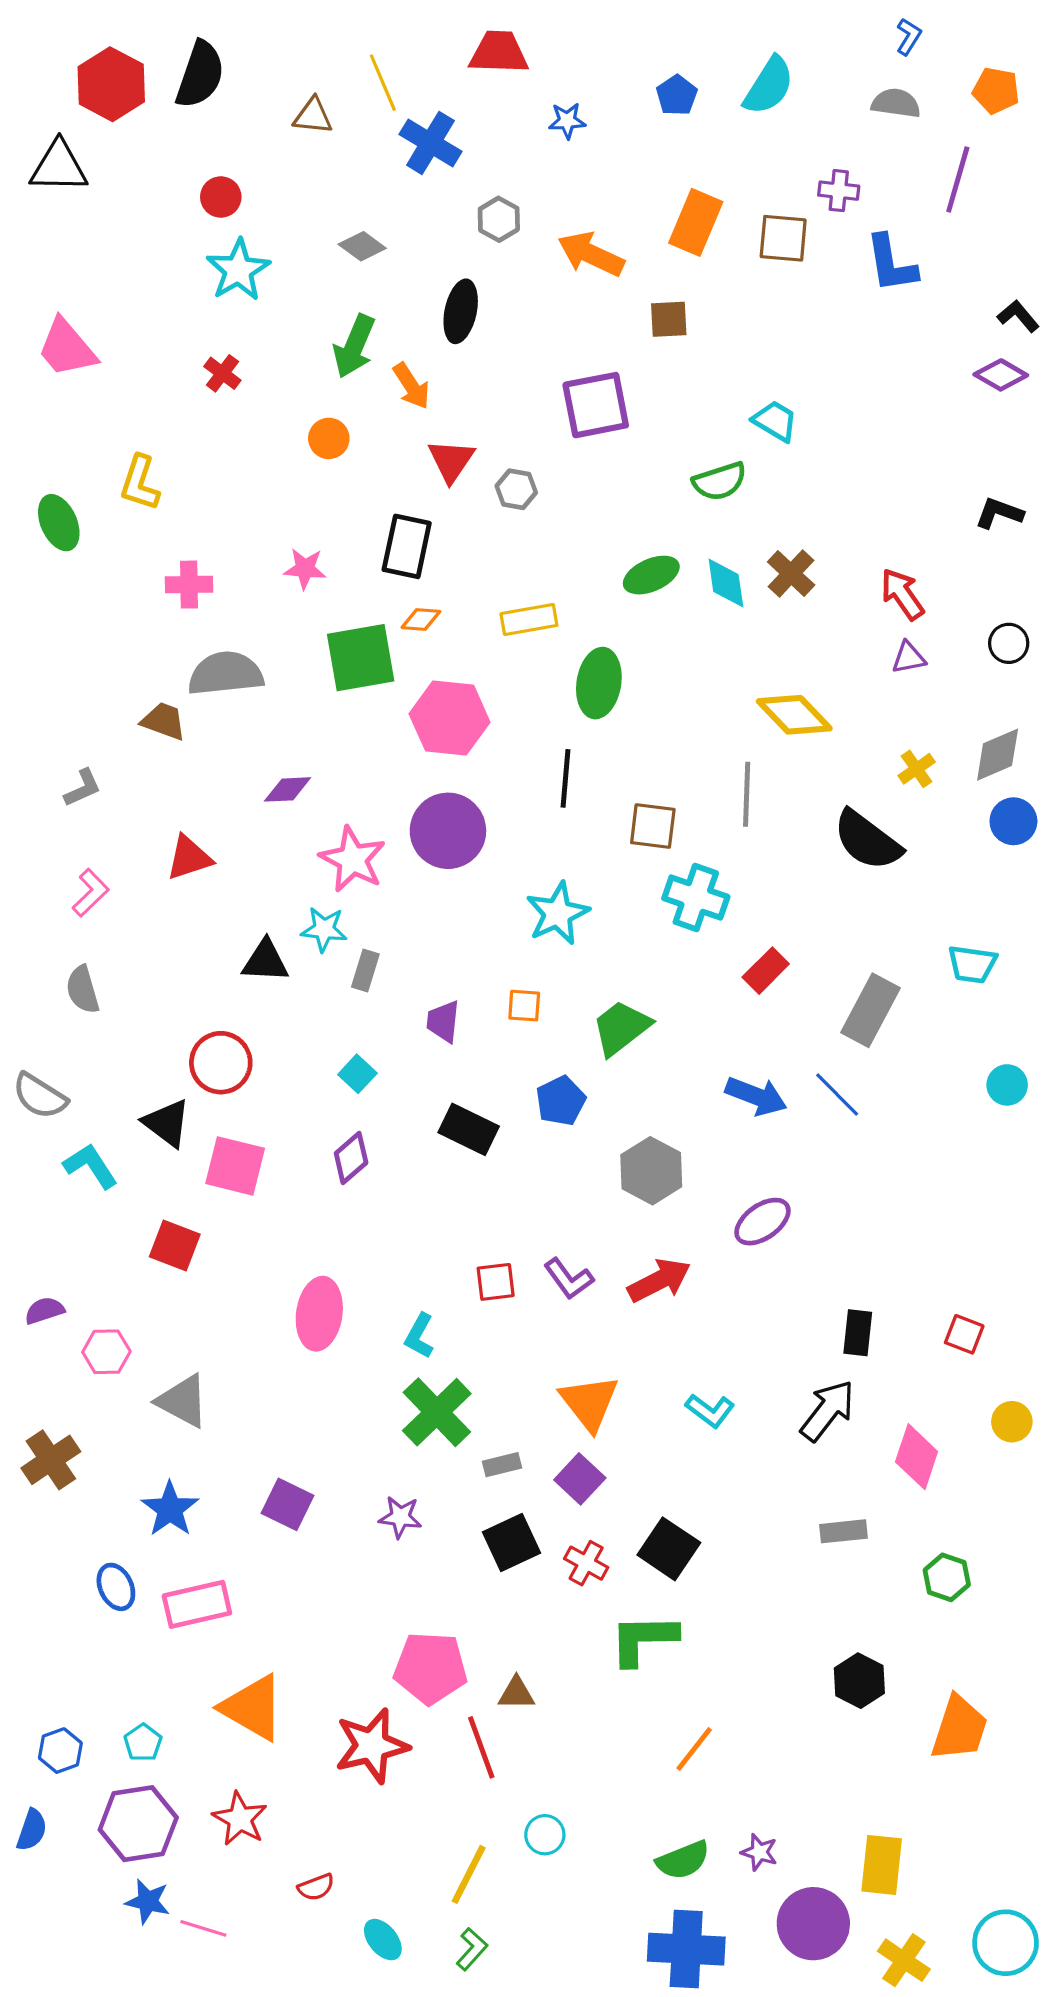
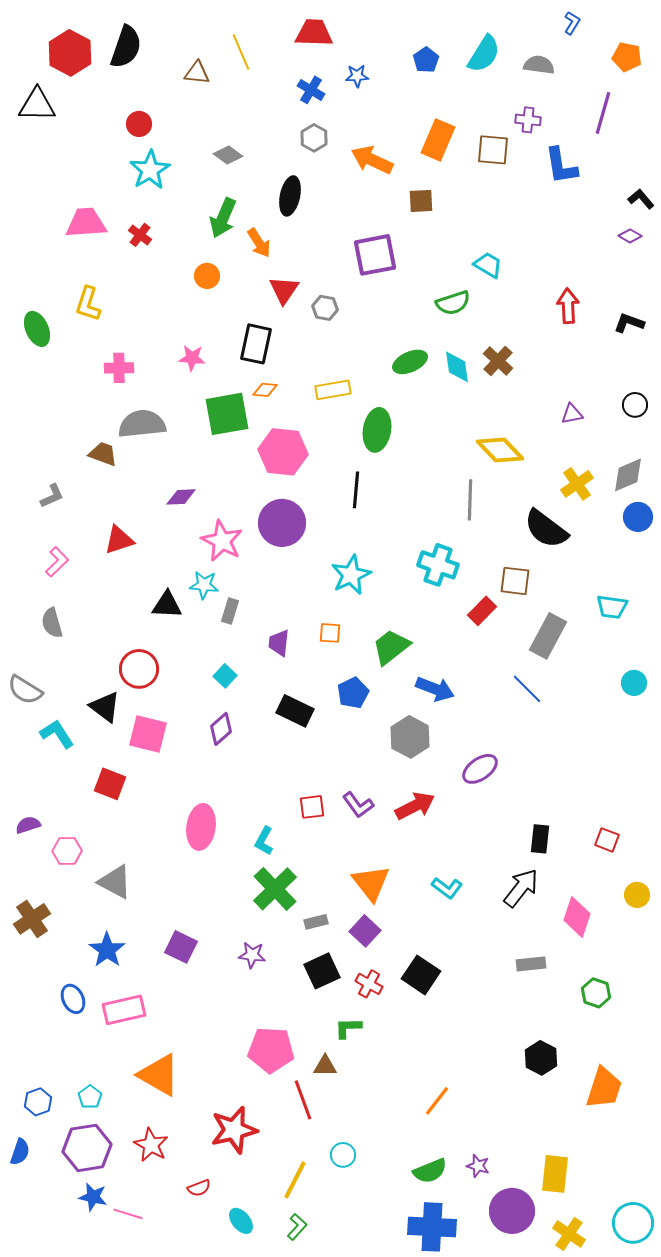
gray semicircle: (896, 103) -> (539, 65), moved
blue cross: (430, 143) -> (311, 90), moved, size x0.7
pink trapezoid: (67, 348) -> (86, 223), moved, turned 126
purple diamond: (1001, 375) -> (630, 236), size x0.7
red arrow: (902, 594) -> (568, 306), moved, turned 32
yellow cross: (917, 769) -> (577, 484), size x1.4
brown square: (653, 826) -> (515, 581), moved
blue arrow: (756, 1096) -> (435, 689), moved
green L-shape: (643, 1639) -> (348, 1028), moved, size x0.6
red star: (372, 1746) -> (234, 1130), moved

